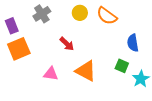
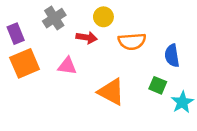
orange semicircle: (107, 16) -> (132, 41), moved, turned -40
red arrow: (67, 44) -> (87, 38), moved, turned -35
pink triangle: (51, 74) -> (67, 66), moved

